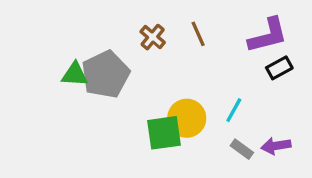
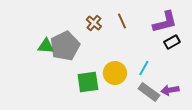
green square: (164, 133) -> (88, 82), moved
gray rectangle: (242, 149) -> (149, 92), size x1.5

